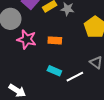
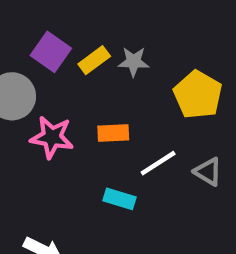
white line: (75, 77) -> (158, 163), moved

